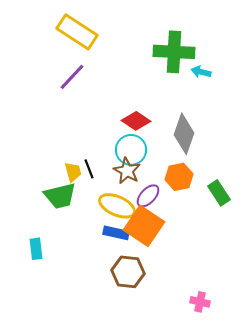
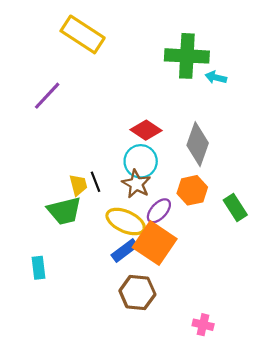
purple line: (72, 77) -> (47, 96), moved
blue rectangle: (116, 233) -> (125, 251), turned -50
pink cross: (200, 302) -> (203, 325), moved

